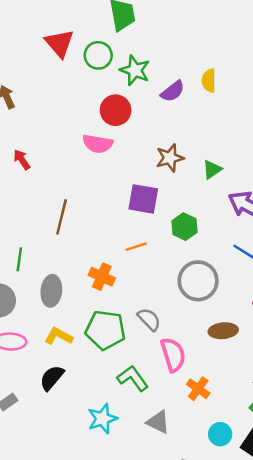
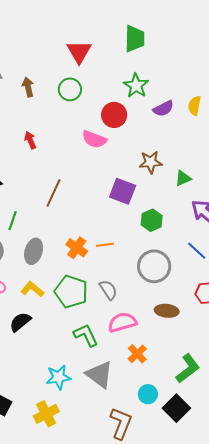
green circle: (98, 55) -> (70, 89), moved
orange line: (136, 247) -> (105, 245), moved
pink semicircle: (173, 355) -> (122, 322), turned -100
cyan star: (102, 419) -> (58, 377), moved
gray triangle: (158, 422) -> (100, 375), size x1.4

